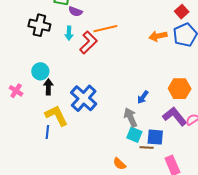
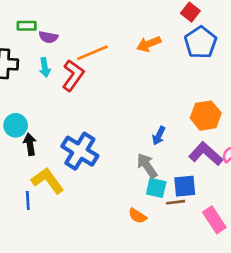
orange arrow: (158, 36) -> (149, 44), moved
blue line: (47, 132) -> (28, 200), moved
orange semicircle: (119, 164) -> (137, 216), moved

